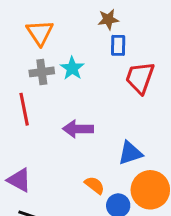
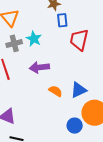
purple arrow: (78, 129) -> (39, 67), moved
orange semicircle: (95, 185) -> (55, 91), moved

